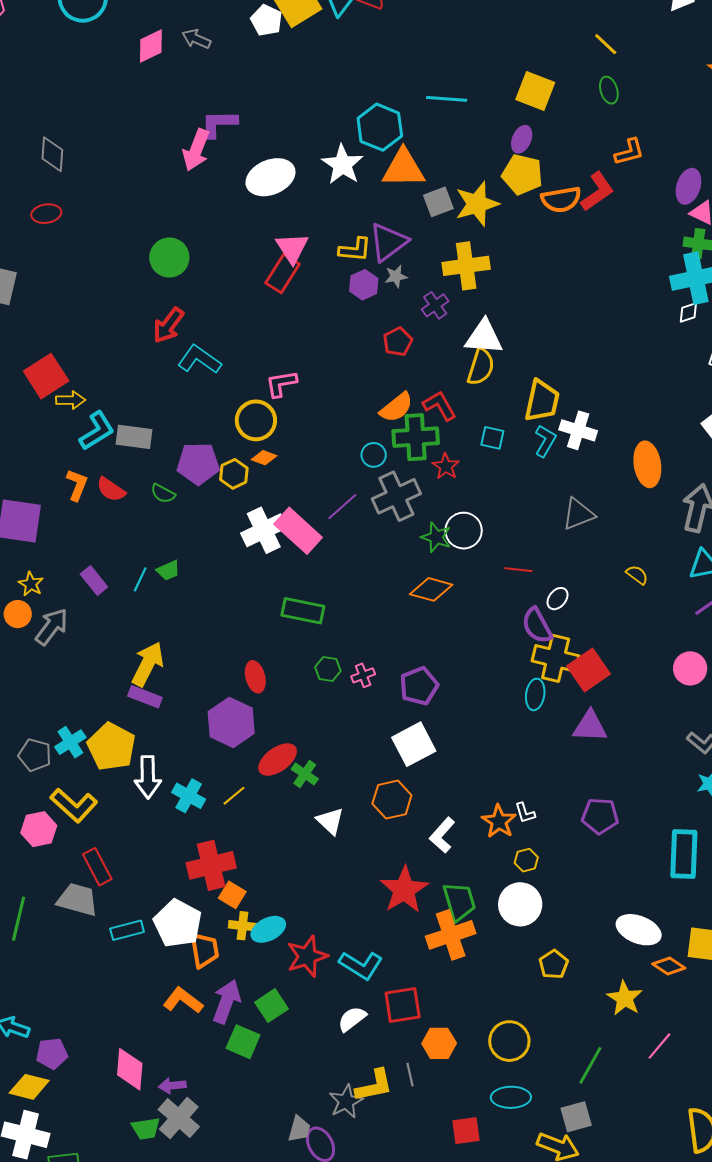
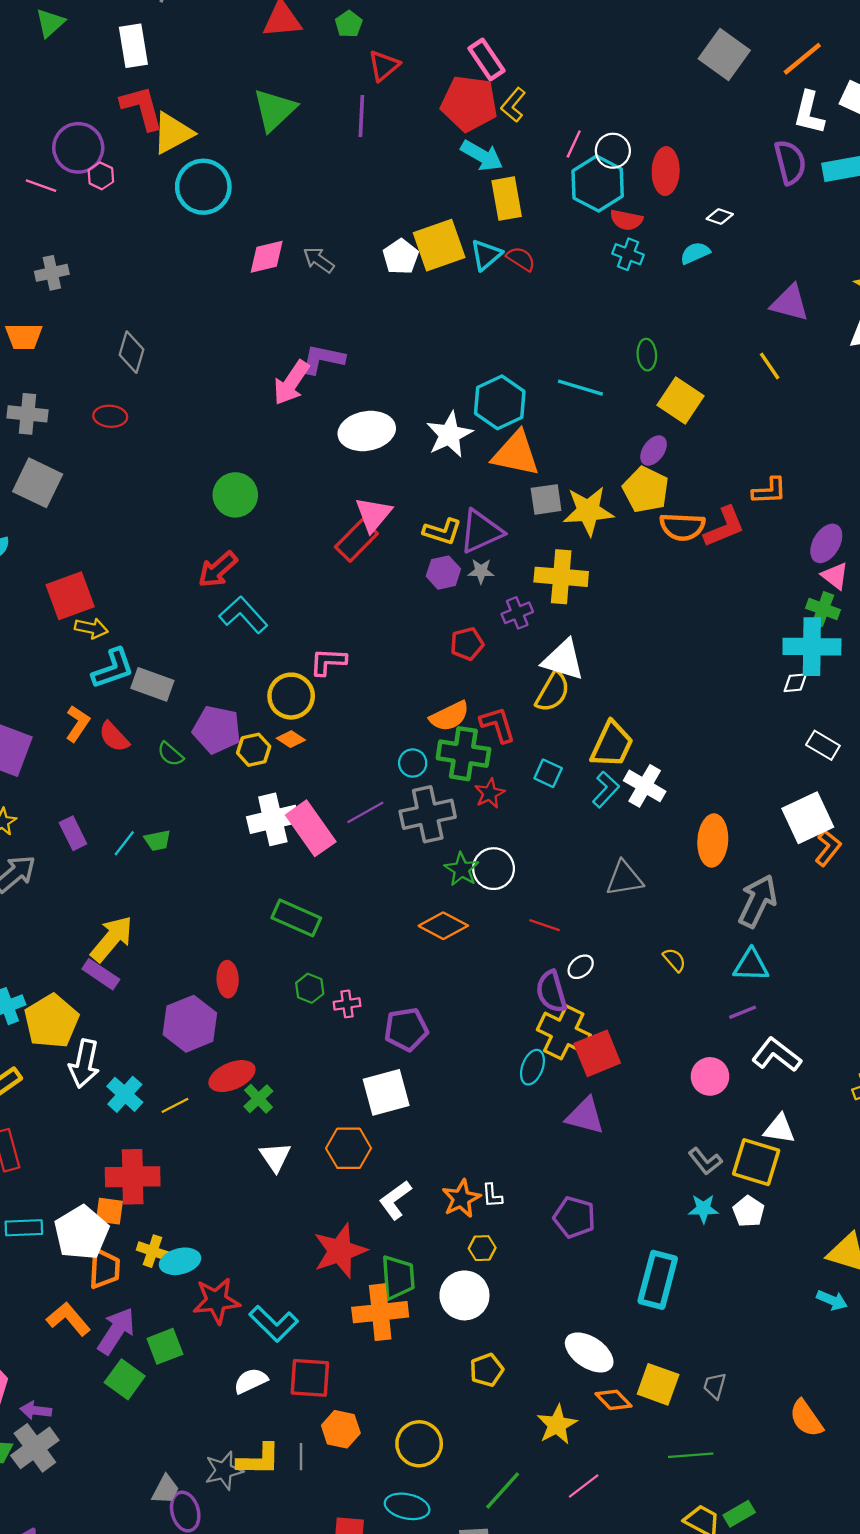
green ellipse: (609, 90) -> (647, 355), moved
orange square: (232, 895) -> (109, 1211), moved, turned -36

